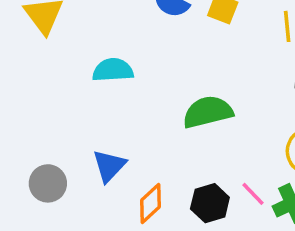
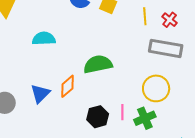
pink line: (253, 194) -> (122, 112), turned 42
orange diamond: (151, 204) -> (67, 86), moved

